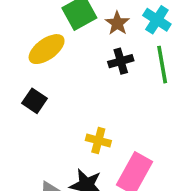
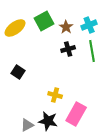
cyan cross: (157, 20) -> (89, 25), turned 35
yellow ellipse: (47, 49) -> (15, 28), moved

